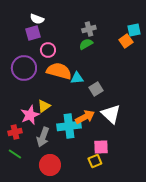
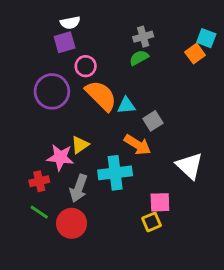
white semicircle: (37, 19) -> (70, 23), turned -32
cyan square: (134, 30) -> (206, 38), turned 32
orange semicircle: (59, 71) -> (101, 96), turned 30
white triangle: (111, 114) -> (189, 166), moved
pink star: (30, 115) -> (60, 157), turned 30
orange arrow: (85, 117) -> (138, 145), moved, turned 60
red circle: (50, 165) -> (72, 223), moved

